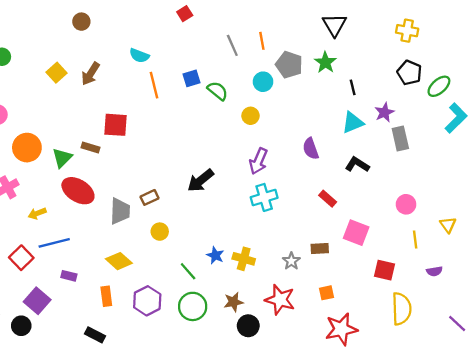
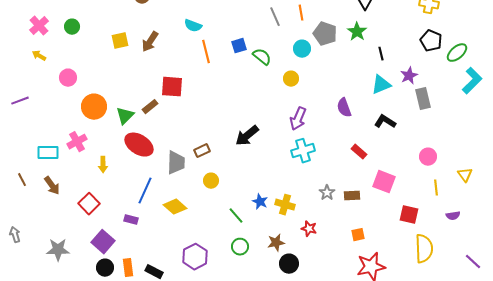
yellow square: (56, 73) -> (120, 41), turned 30
brown rectangle: (90, 148) -> (150, 107), turned -56
yellow arrow: (37, 213) -> (103, 165), turned -70
blue line: (54, 243) -> (145, 191), moved, turned -52
gray star: (291, 261) -> (327, 193), moved
orange rectangle: (106, 296) -> (128, 268), moved
red star: (280, 300) -> (309, 229), moved, size x0.6
purple hexagon: (147, 301) -> (195, 257), moved
green circle: (193, 306) -> (240, 247), size x0.7
black circle: (21, 326) -> (105, 268), moved

